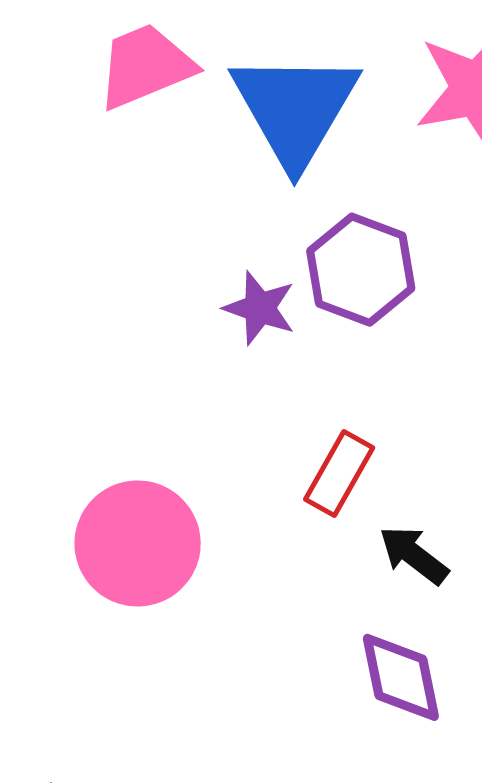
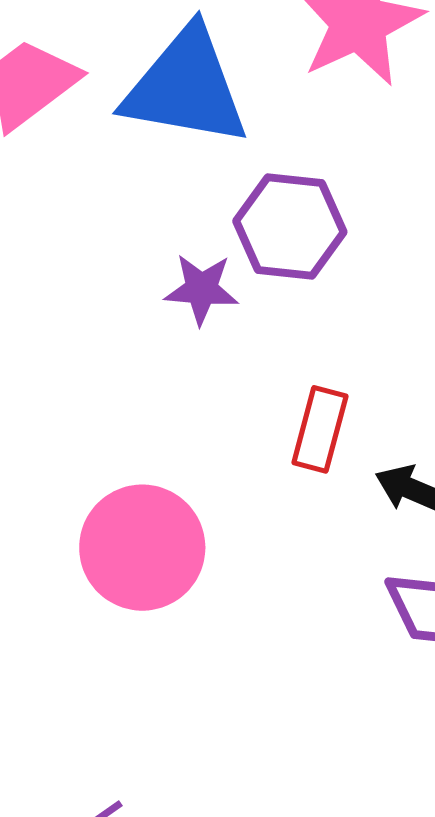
blue triangle: (295, 109) -> (186, 87), turned -36

